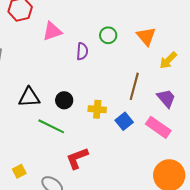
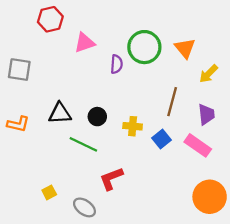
green circle: (108, 35) -> (144, 47), size x1.8
purple trapezoid: (166, 98) -> (206, 114), turned 35

